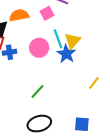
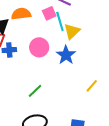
cyan line: (58, 39) -> (60, 21), moved
yellow triangle: (72, 41) -> (72, 31), moved

